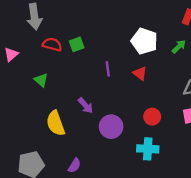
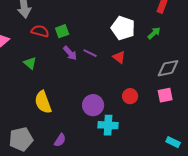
purple line: (108, 69) -> (90, 53), turned -56
purple arrow: (86, 106) -> (70, 53), moved
cyan cross: (148, 149) -> (108, 125), moved

